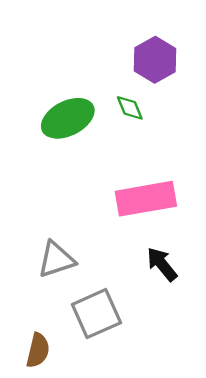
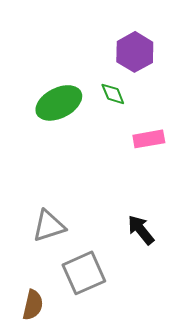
pink rectangle: (146, 199) -> (149, 139), moved, size x0.6

